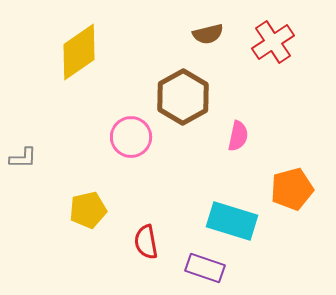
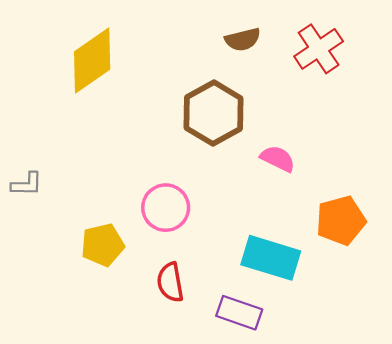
pink semicircle: (238, 136) -> (278, 159), turned -76
pink circle: (131, 137) -> (166, 208), moved

